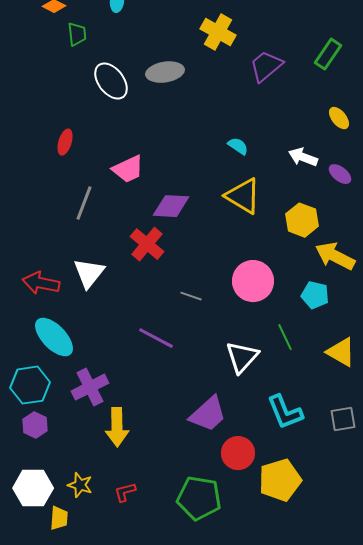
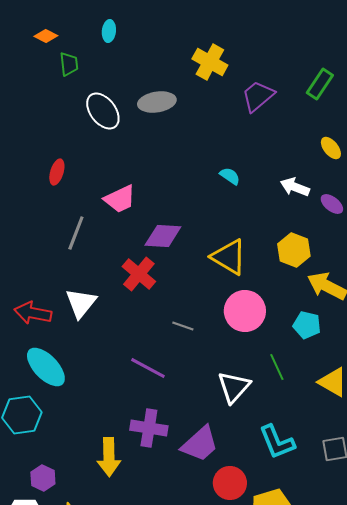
yellow triangle: (243, 196) -> (229, 257), moved
purple cross: (90, 387) -> (149, 428), moved, turned 36
purple hexagon: (35, 425) -> (43, 478), moved

